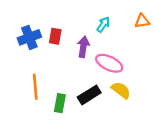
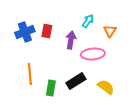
orange triangle: (142, 21) -> (110, 31), moved, turned -48
pink ellipse: (109, 63) -> (93, 54), turned -30
yellow semicircle: (121, 90) -> (106, 87), moved

